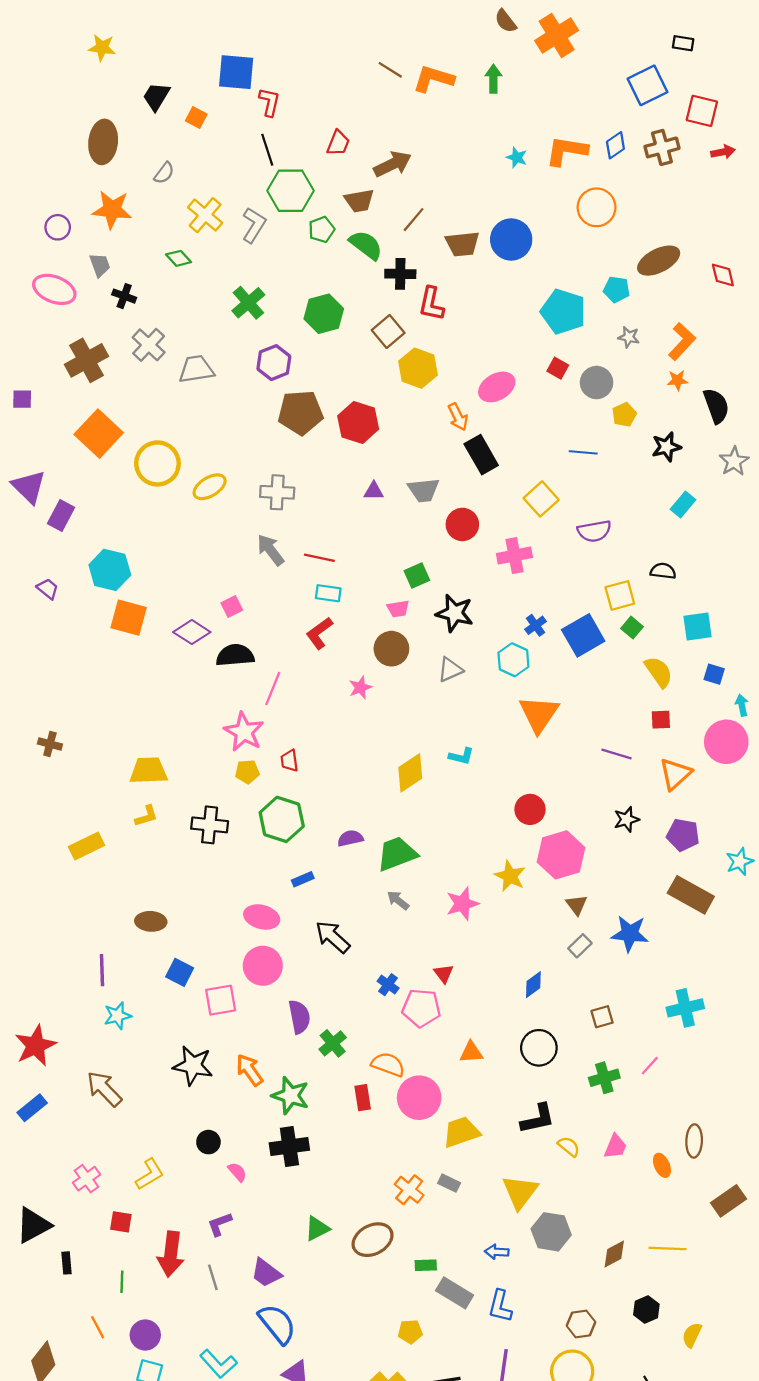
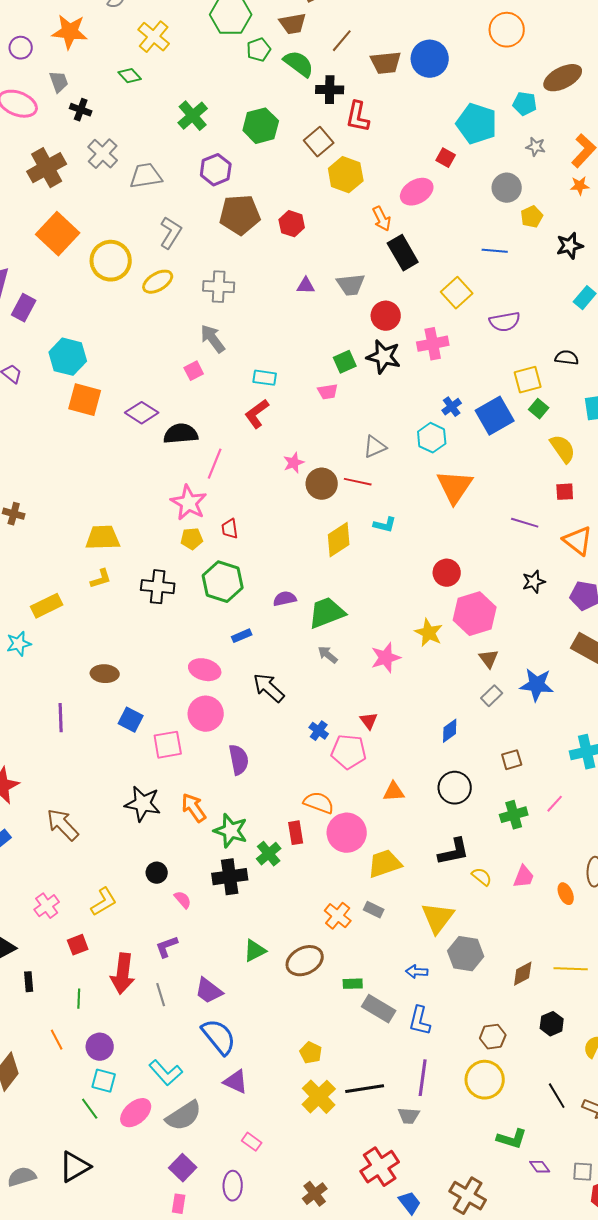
gray L-shape: (254, 225) -> (171, 233), moved
red square: (558, 368) -> (446, 158), moved
red hexagon: (358, 422) -> (292, 224), size x0.7
red line: (319, 558) -> (358, 482), moved
pink square: (232, 607) -> (194, 371), moved
black star: (455, 613) -> (384, 357), moved
brown circle: (391, 649) -> (322, 484), moved
orange triangle: (675, 774) -> (578, 541), turned -40
cyan star: (118, 1016) -> (19, 644), moved
green cross: (333, 1043) -> (269, 854), moved
red square: (121, 1222) -> (78, 945), turned -30
yellow pentagon: (410, 1332) -> (311, 1053), moved, turned 30

